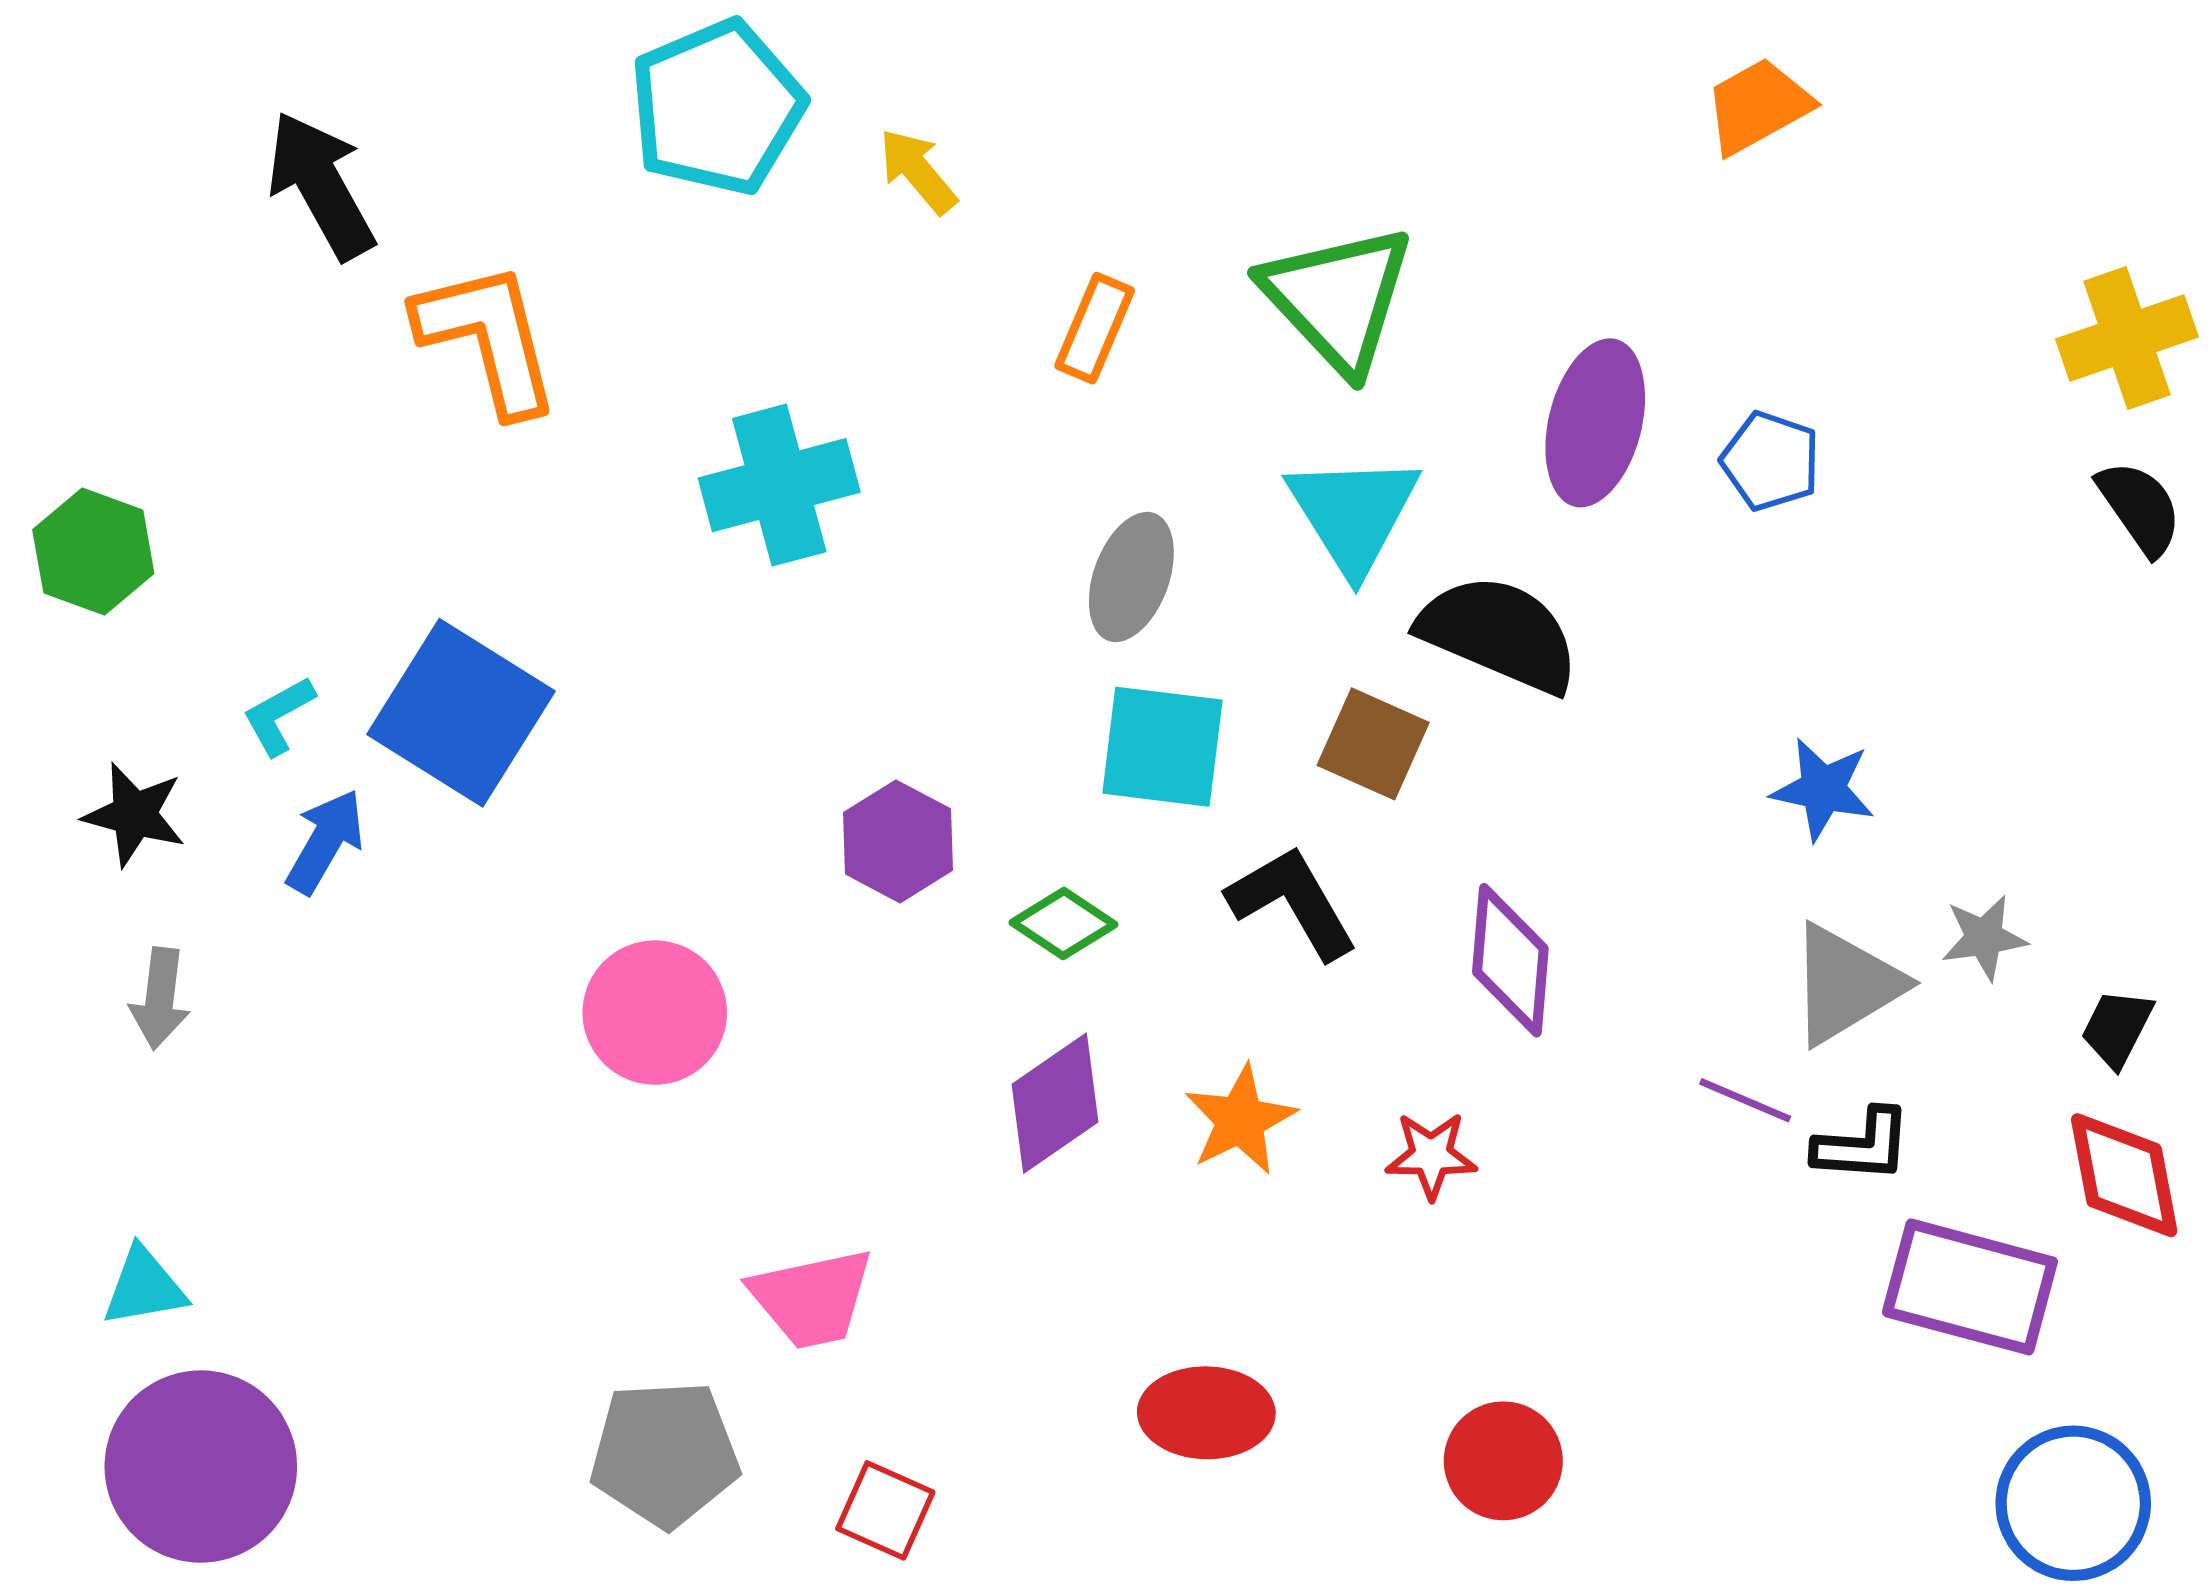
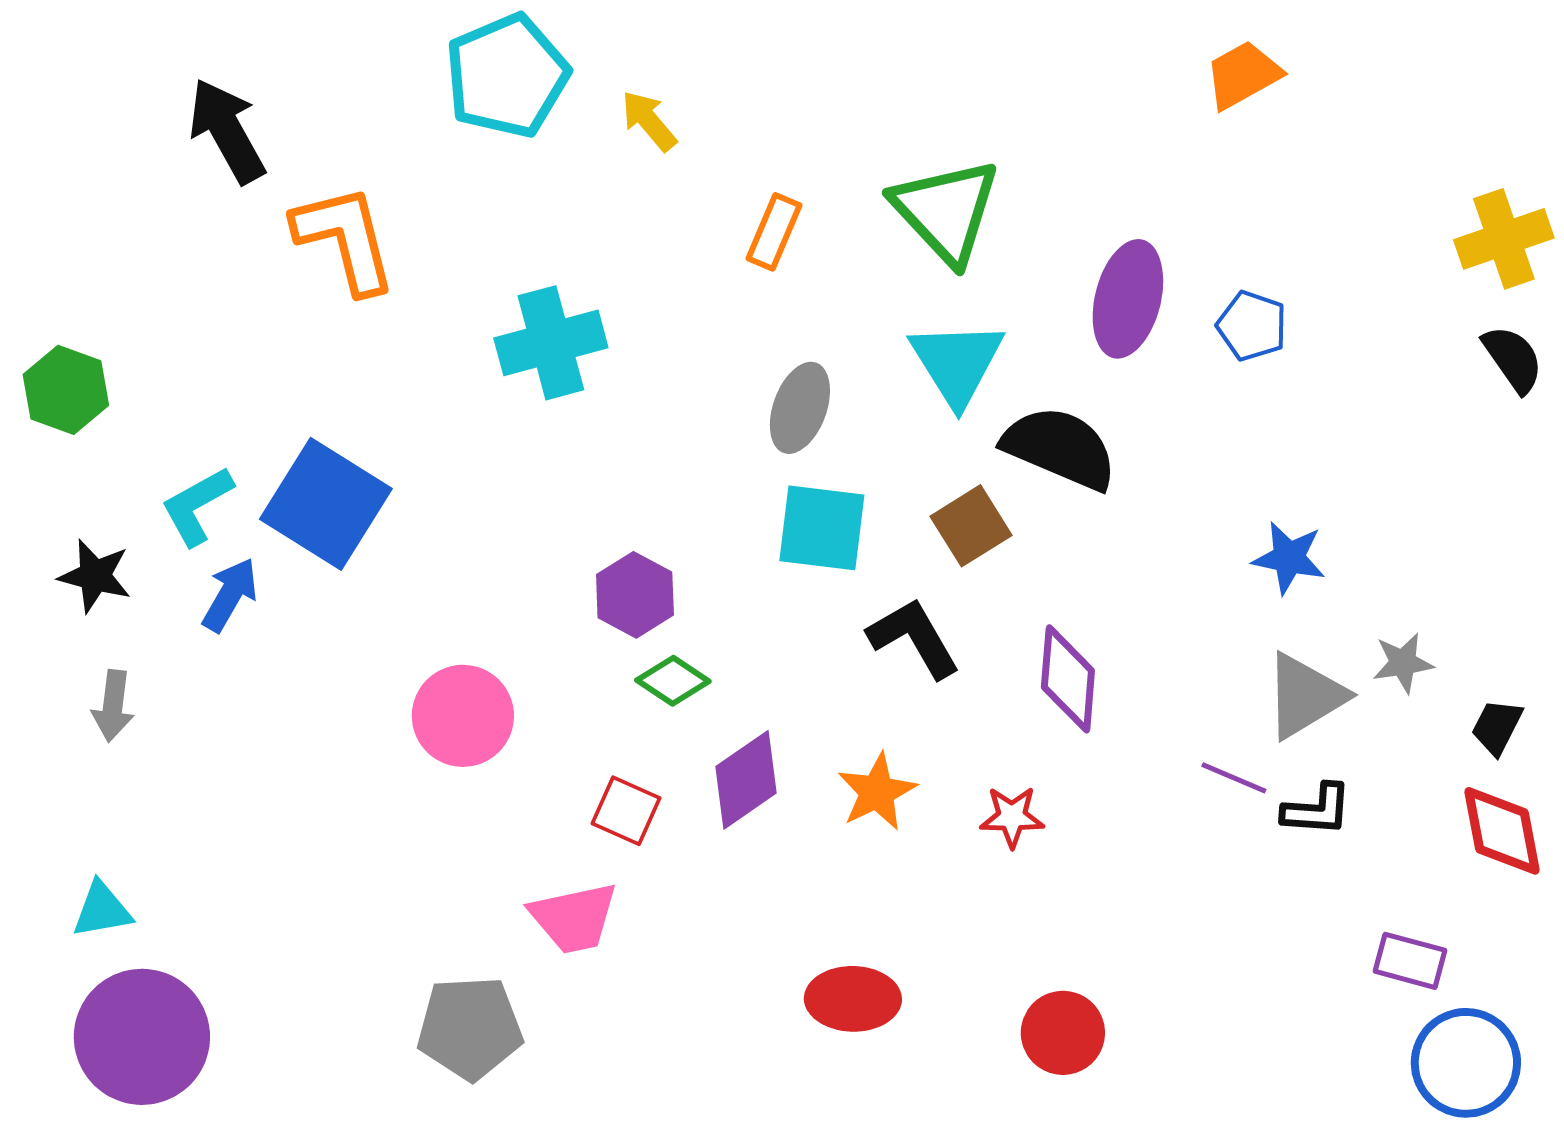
cyan L-shape: (279, 716) -> (197, 506), size x1.4
brown square: (1373, 744) -> (971, 526), turned 34
green diamond: (1063, 923) -> (673, 681), moved
purple rectangle: (1970, 1287) -> (1410, 961), moved, size x0.6
red square: (885, 1510) -> (626, 811), moved

